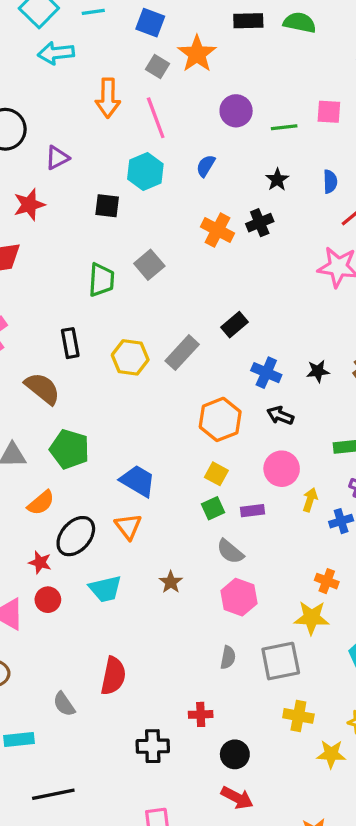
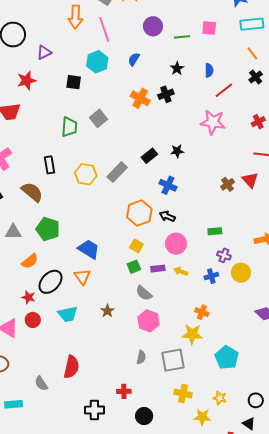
black star: (318, 371) -> (177, 151), moved
black arrow: (280, 415) -> (167, 216), moved
yellow arrow: (310, 500) -> (181, 271), moved, turned -88

